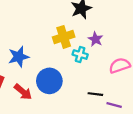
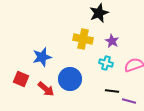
yellow cross: (64, 37) -> (83, 39), turned 30
cyan cross: (80, 55) -> (106, 63), moved

